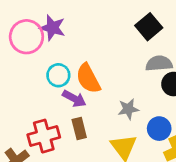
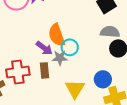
cyan circle: (58, 75) -> (70, 47), moved
gray star: (128, 109) -> (60, 58), moved

